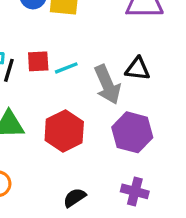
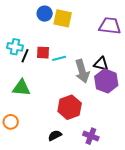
red hexagon: (64, 131) -> (70, 107), moved
purple hexagon: (132, 132) -> (106, 81), moved

